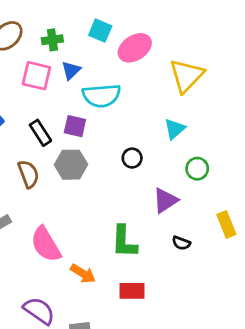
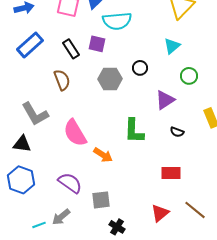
gray hexagon: (71, 165) -> (110, 79), moved
red rectangle: (132, 291) -> (171, 173), moved

